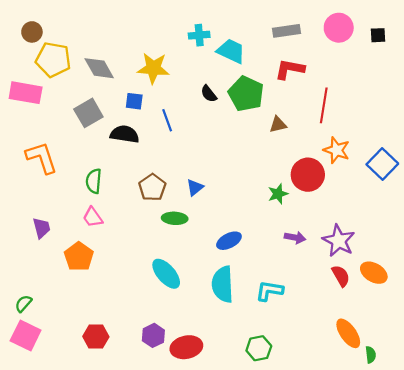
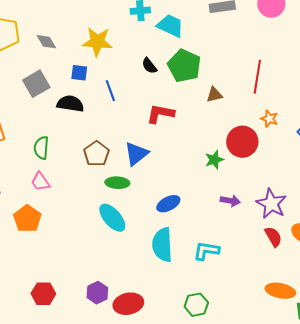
gray diamond: (99, 68) -> (46, 42), size x0.7
red L-shape: (290, 69) -> (160, 114), moved
orange star: (337, 150) -> (269, 119), size x0.7
blue triangle: (195, 187) -> (136, 154), size x1.5
cyan ellipse: (166, 274) -> (112, 218), moved
orange ellipse: (348, 333) -> (280, 291), turned -44

